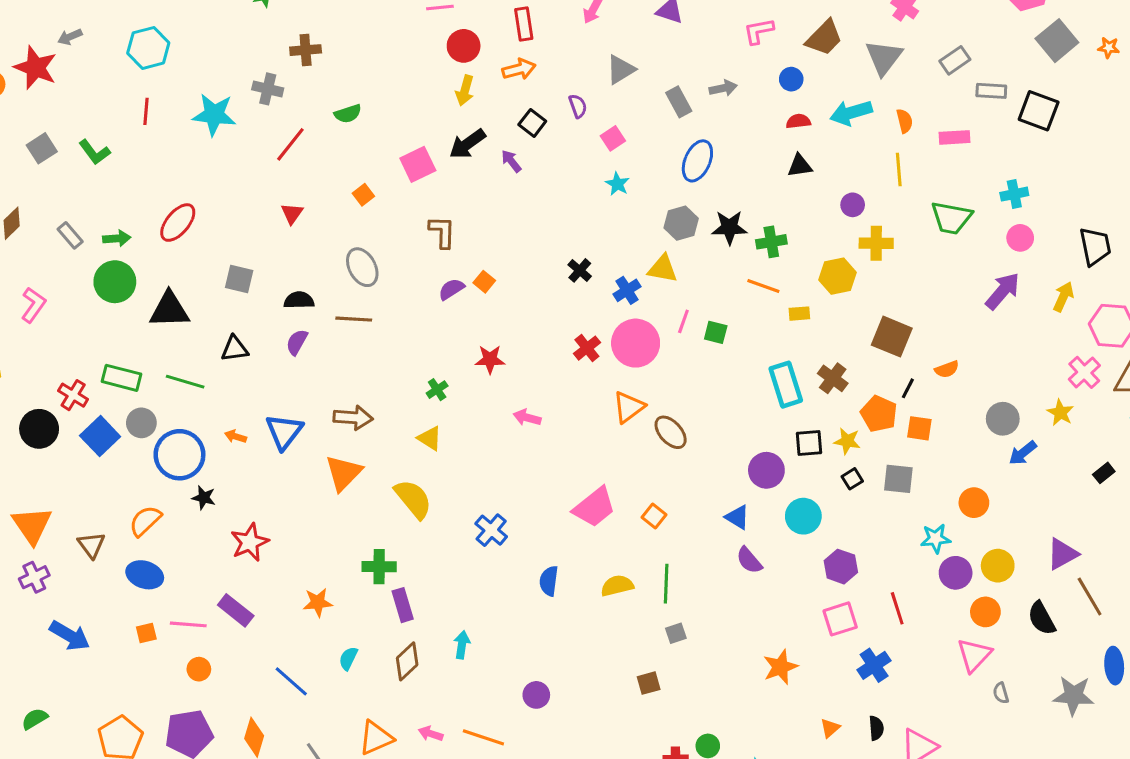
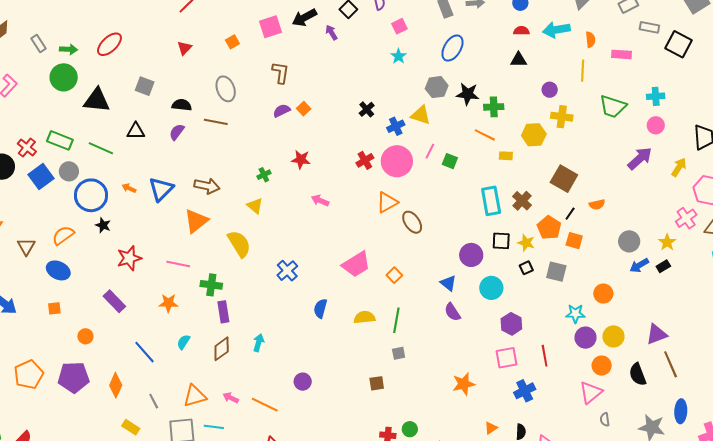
black rectangle: (1104, 473) -> (663, 266), moved
pink line: (188, 624) -> (178, 264), moved

